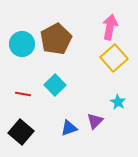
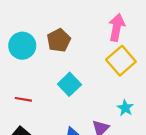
brown pentagon: (56, 39) -> (59, 40), size x0.7
cyan square: (55, 85) -> (69, 84), moved

